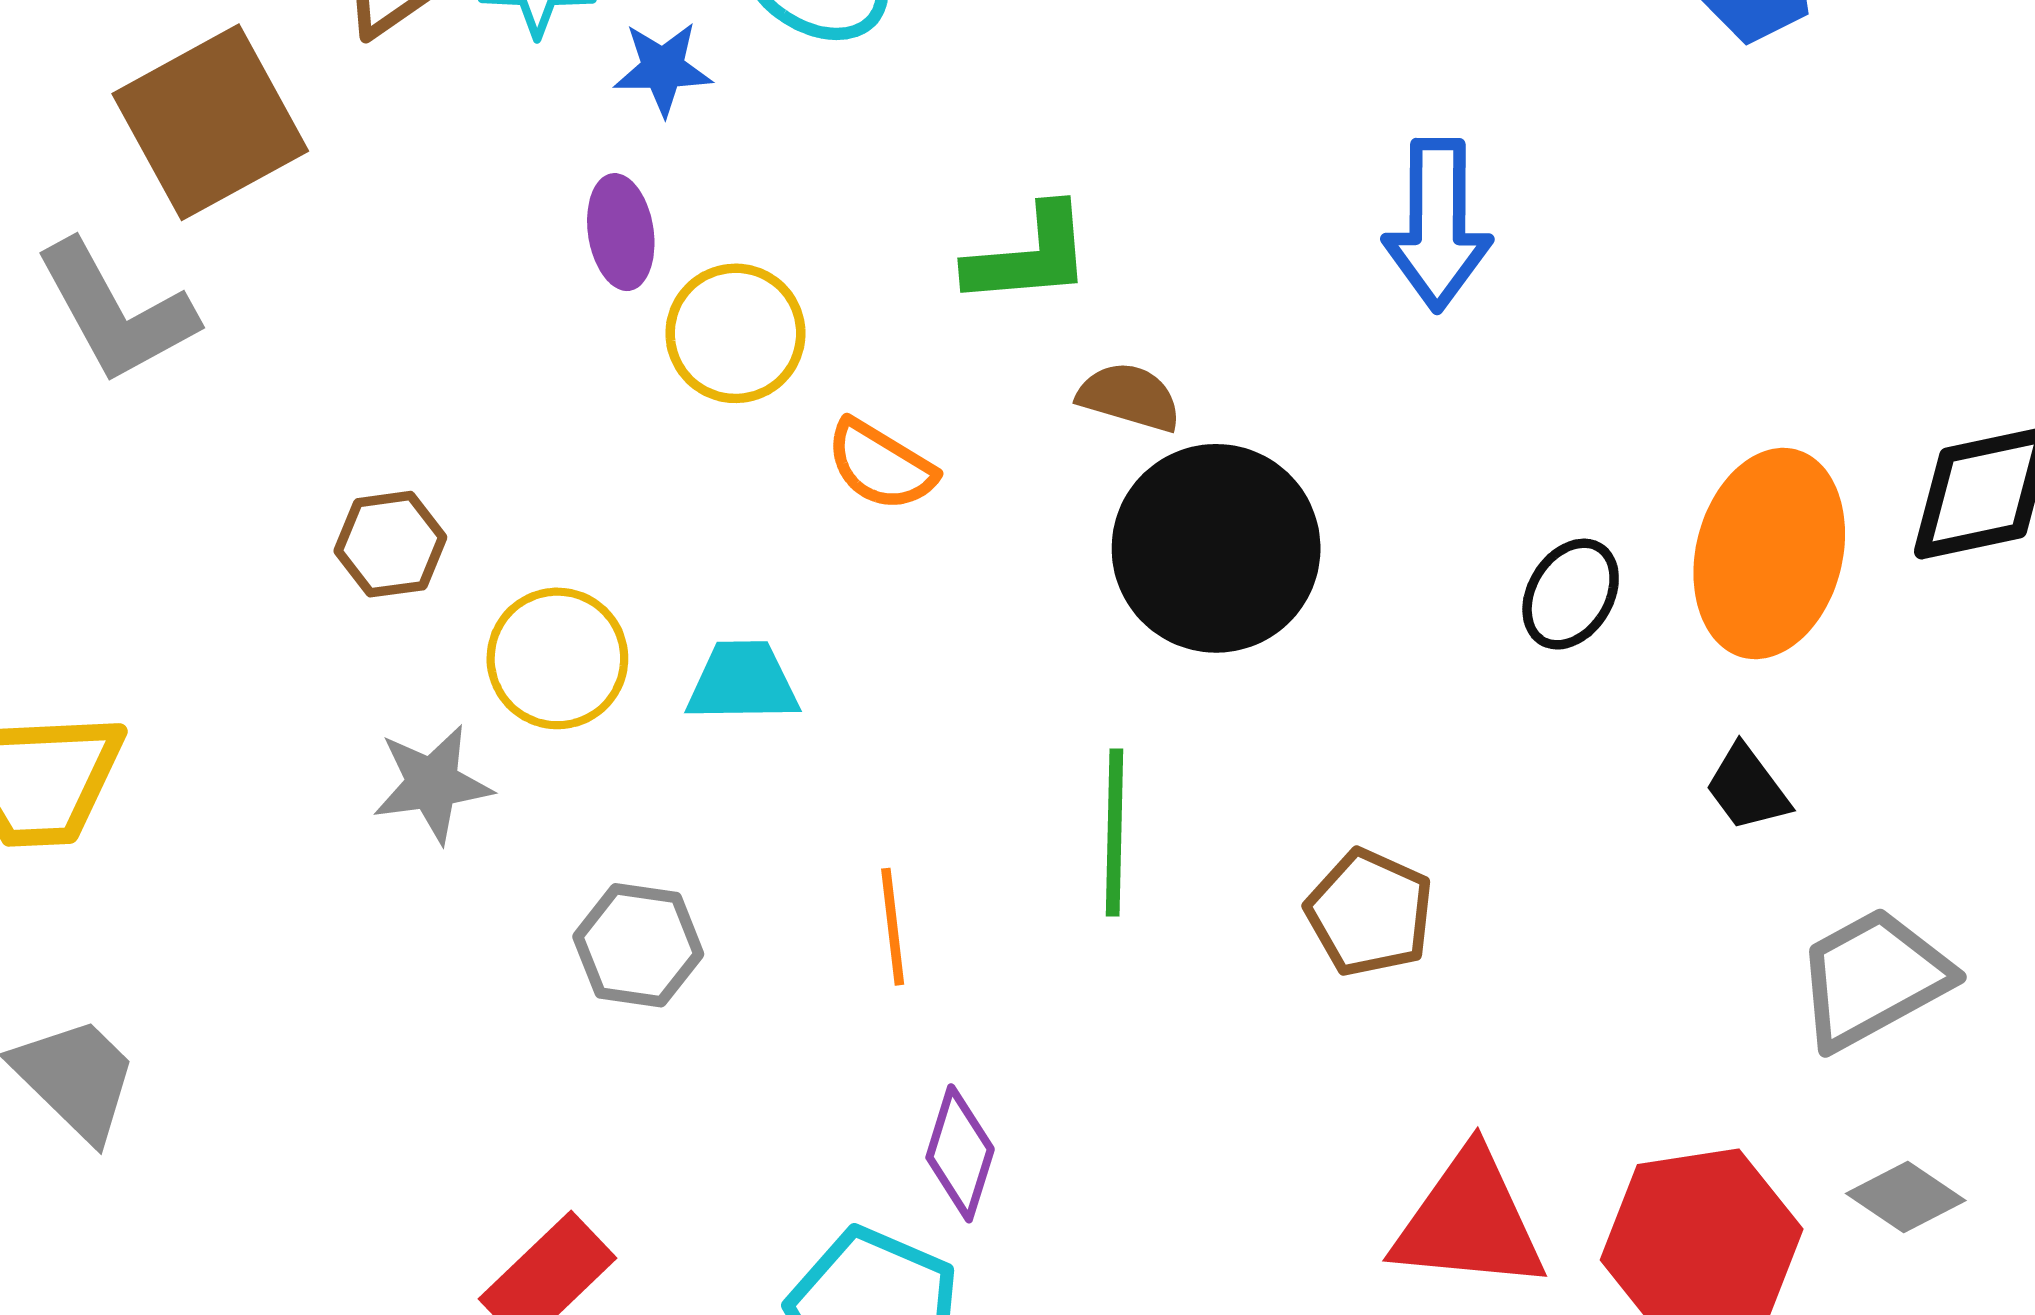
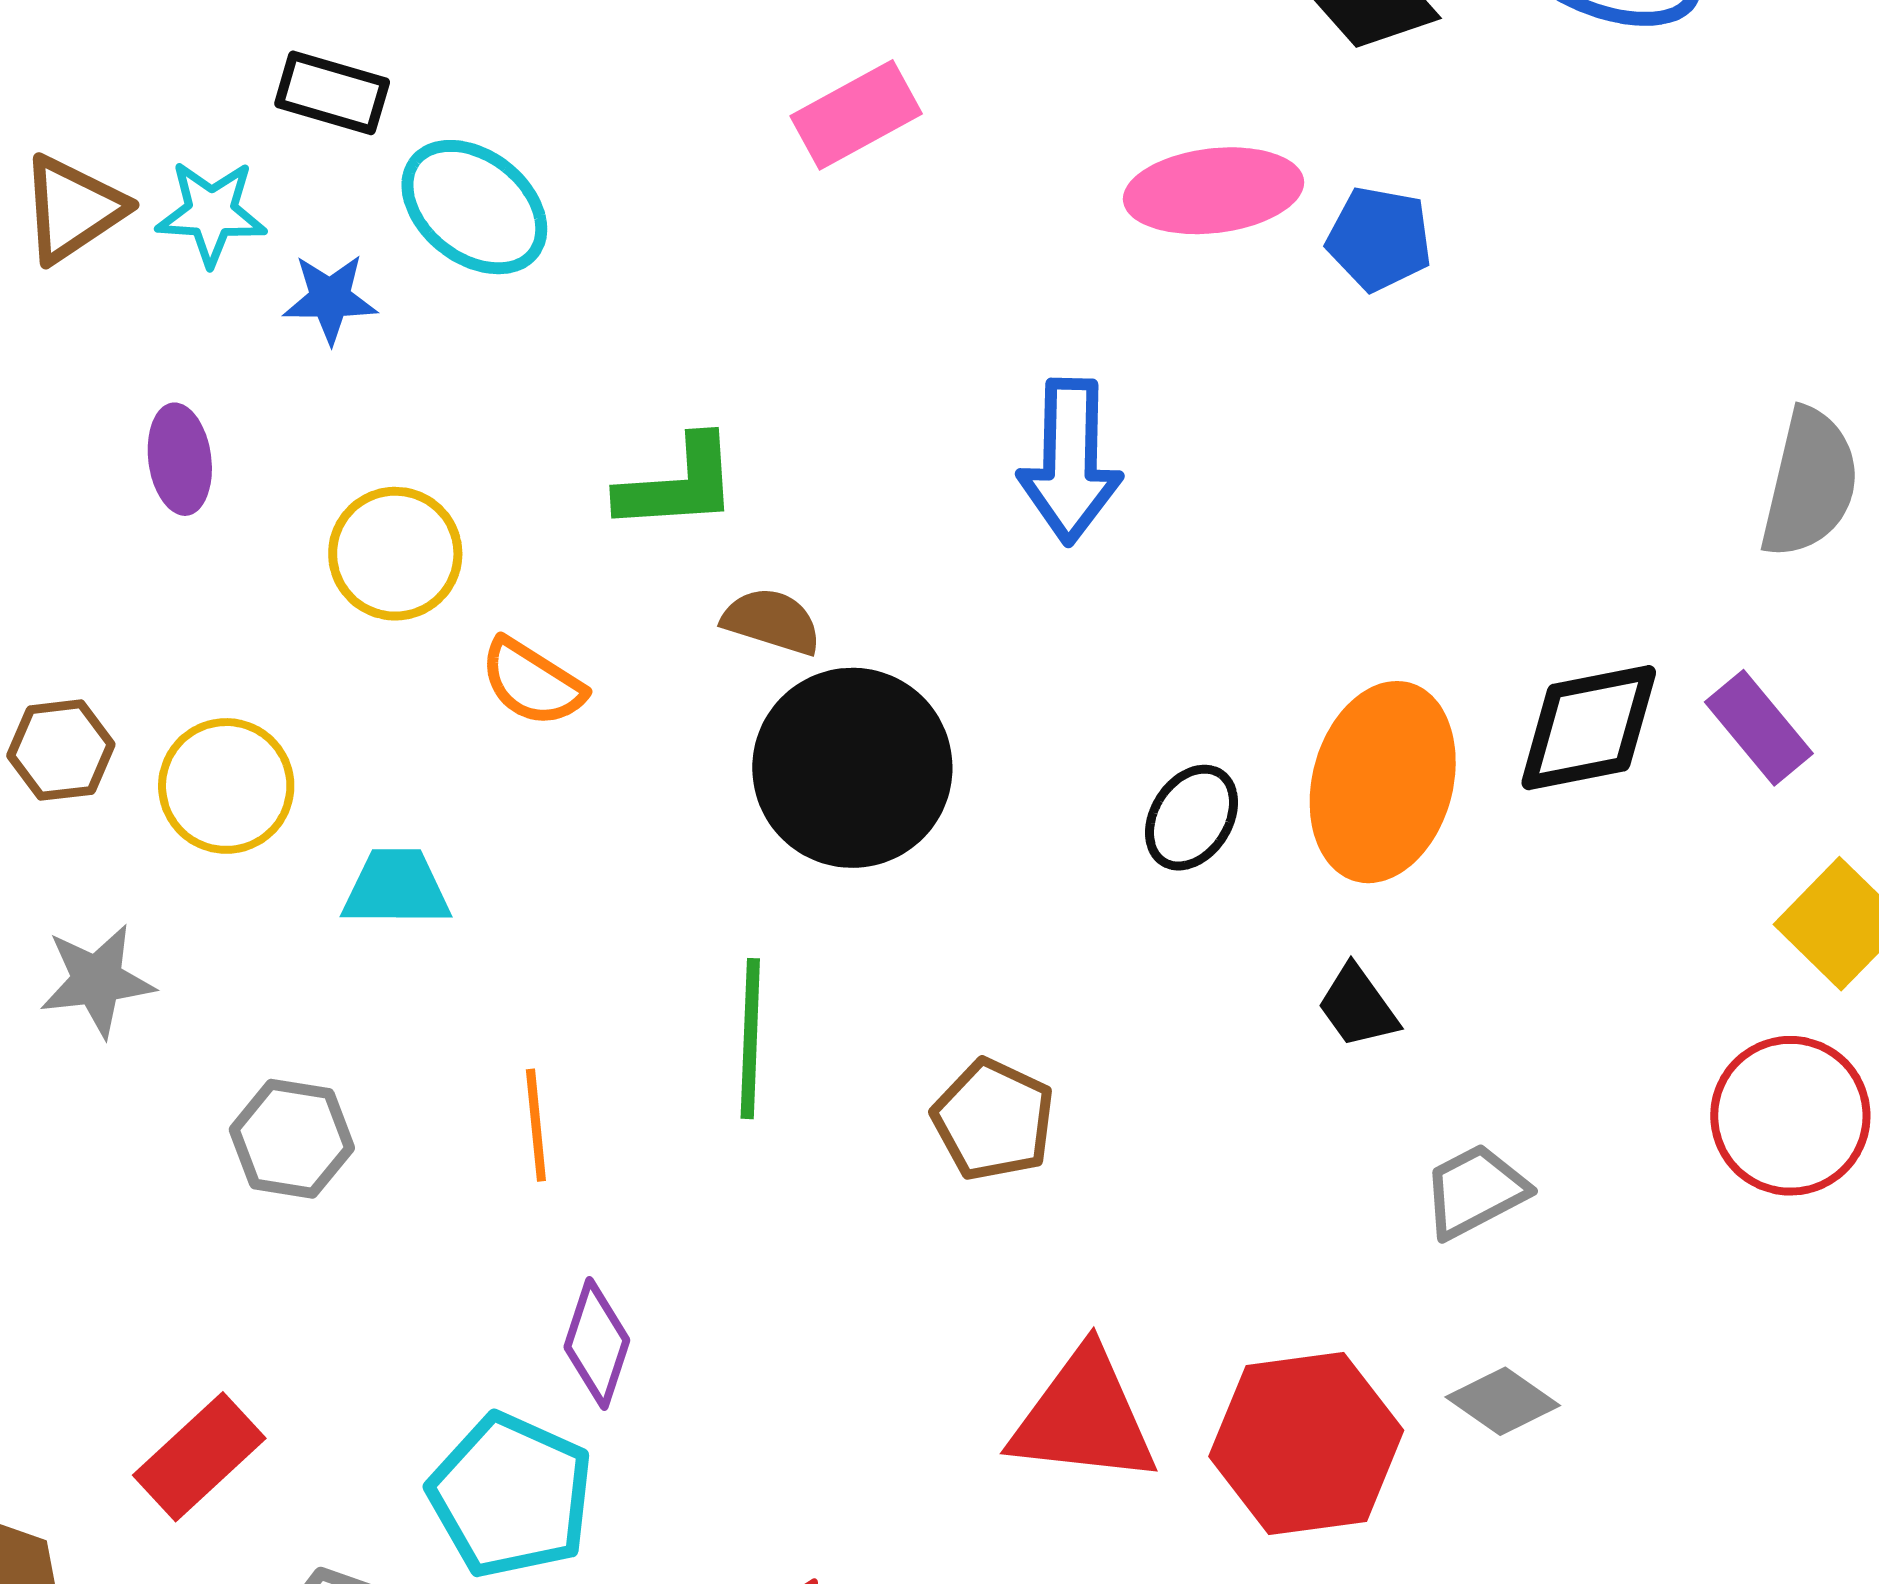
purple ellipse: (621, 232) -> (180, 459), moved
yellow circle: (557, 658) -> (226, 786), moved
gray trapezoid: (1873, 978) -> (1475, 1191), size x0.7

